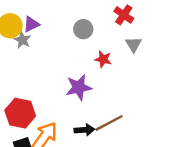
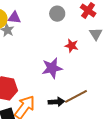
purple triangle: (31, 24) -> (14, 18), turned 32
gray circle: (83, 29) -> (57, 14), moved

